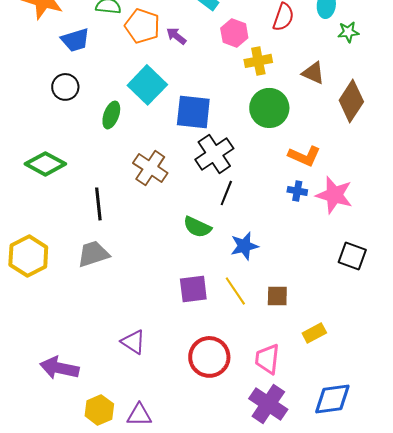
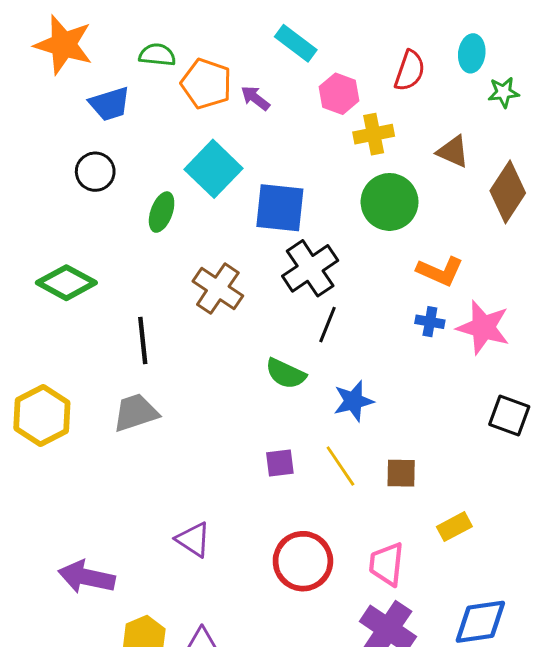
purple square: (193, 289) -> (280, 463), size x0.7

